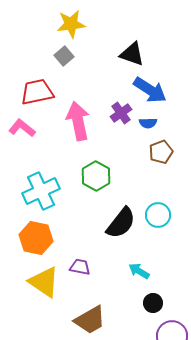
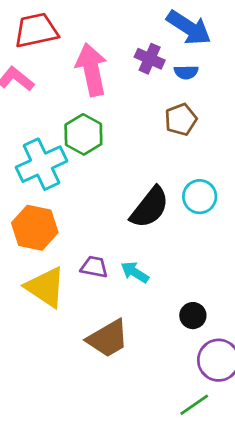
purple cross: (121, 113) -> (150, 59), turned -30
brown pentagon: (161, 152) -> (181, 120), moved
green hexagon: (96, 176) -> (83, 134), moved
cyan arrow: (139, 271) -> (135, 272), moved

